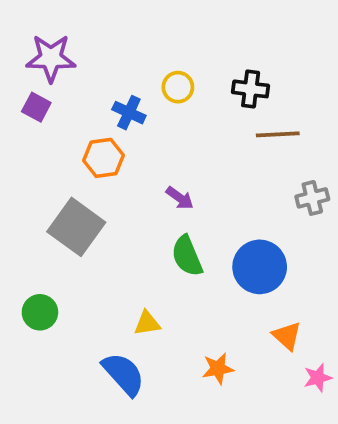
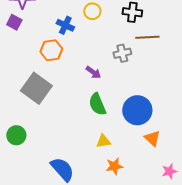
gray cross: (312, 198) -> (122, 53), moved
yellow triangle: (147, 323) -> (103, 141), moved
orange triangle: (287, 336) -> (152, 138), moved

